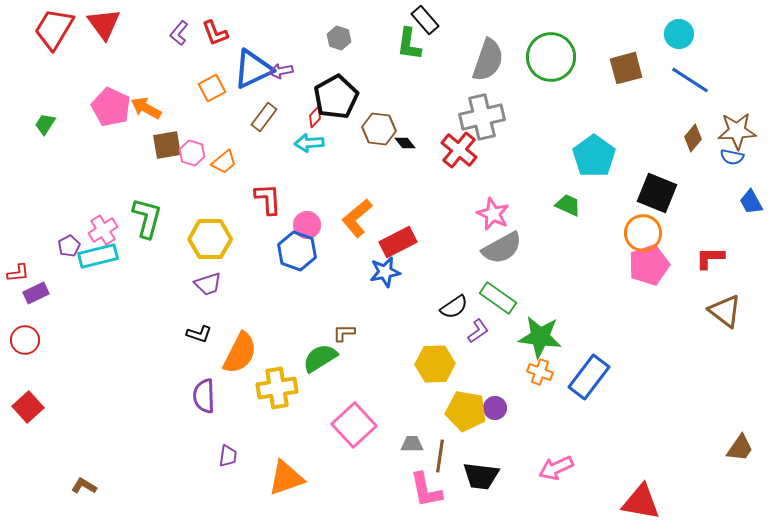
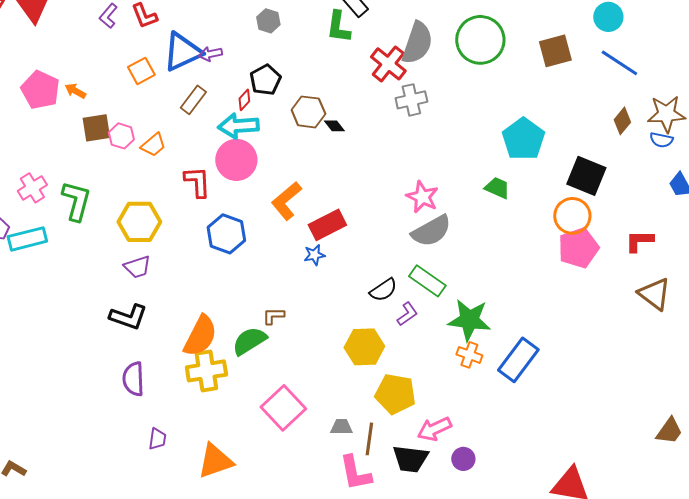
black pentagon: (336, 97) -> (265, 80), size x0.7
orange arrow: (146, 108) -> (75, 91), size x0.7
gray cross: (482, 117) -> (411, 100), size x0.7
cyan arrow: (309, 143) -> (238, 126), size x1.4
red cross: (459, 150) -> (388, 64), moved
pink circle: (307, 225) -> (236, 160), moved, size x1.5
pink cross: (103, 230) -> (32, 188), moved
blue star: (385, 272) -> (314, 255), size x0.7
black L-shape: (199, 334) -> (128, 317), size x1.5
orange semicircle: (240, 353) -> (200, 336), moved
purple circle: (495, 408) -> (463, 459), moved
pink arrow: (556, 468) -> (434, 429), moved

